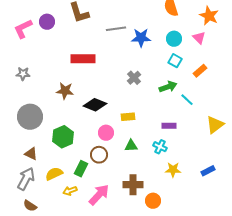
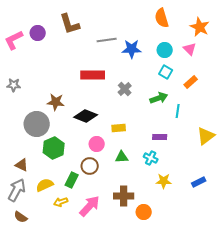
red rectangle: (83, 59) -> (93, 75), moved
cyan line: (187, 100) -> (178, 111), turned 56
gray circle: (30, 117) -> (37, 124), moved

